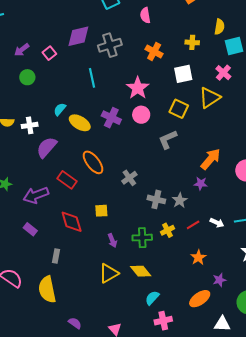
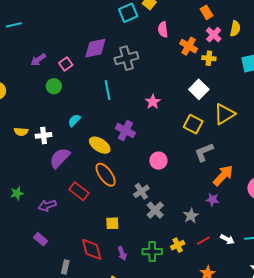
yellow semicircle: (219, 27) -> (235, 29), moved
orange cross: (154, 51) -> (189, 46), moved
pink cross: (223, 73) -> (214, 35), moved
white square: (183, 74) -> (199, 89), turned -36
green circle: (27, 77) -> (54, 86), moved
pink star: (138, 88) -> (153, 102), size x0.7
pink circle: (141, 115) -> (158, 161), moved
yellow ellipse: (80, 123) -> (100, 145), moved
gray L-shape: (168, 139) -> (204, 152), moved
purple arrow: (36, 195) -> (47, 205), size x0.7
gray cross: (156, 199) -> (155, 210), moved, turned 30
red diamond: (72, 222) -> (92, 249), moved

